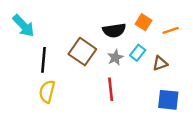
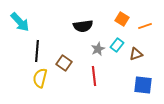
black semicircle: (114, 30) -> (83, 26), moved
brown square: (82, 52) -> (64, 63), moved, size x0.7

